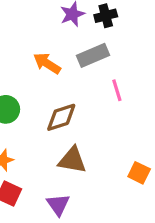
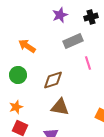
black cross: (106, 16) -> (91, 17), moved
orange arrow: (47, 63) -> (27, 46), moved

